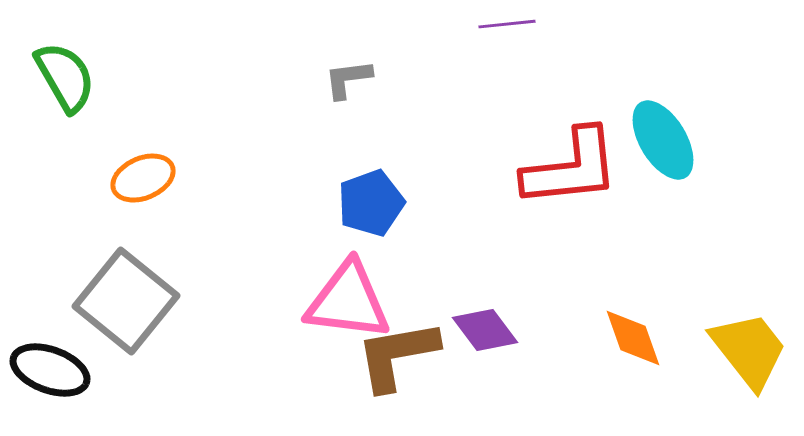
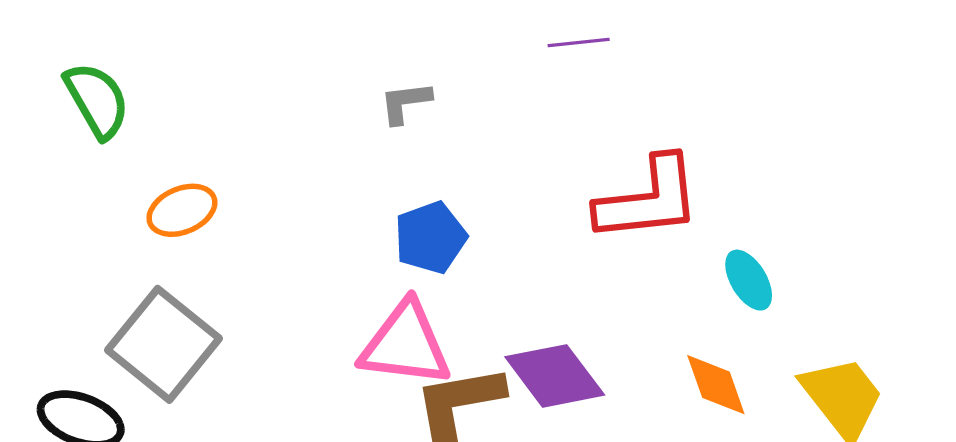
cyan ellipse: (663, 140) -> (749, 280), moved, size x0.7
purple diamond: (485, 330) -> (555, 376), size x1.4

